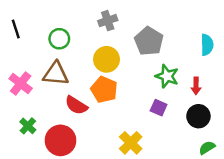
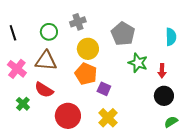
gray cross: (108, 21) -> (78, 22), moved
black line: (16, 29) -> (13, 33), moved
red semicircle: (76, 105) -> (44, 90), moved
purple square: (159, 108) -> (104, 89), moved
red circle: (61, 140) -> (68, 116), moved

